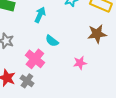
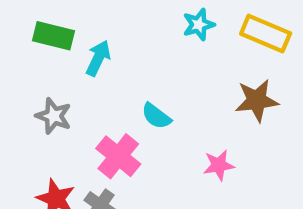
cyan arrow: (40, 15) -> (98, 58), moved

